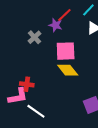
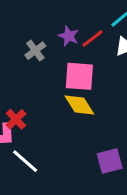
red line: (64, 15) -> (92, 39), moved
red cross: (27, 84) -> (16, 119), turned 32

